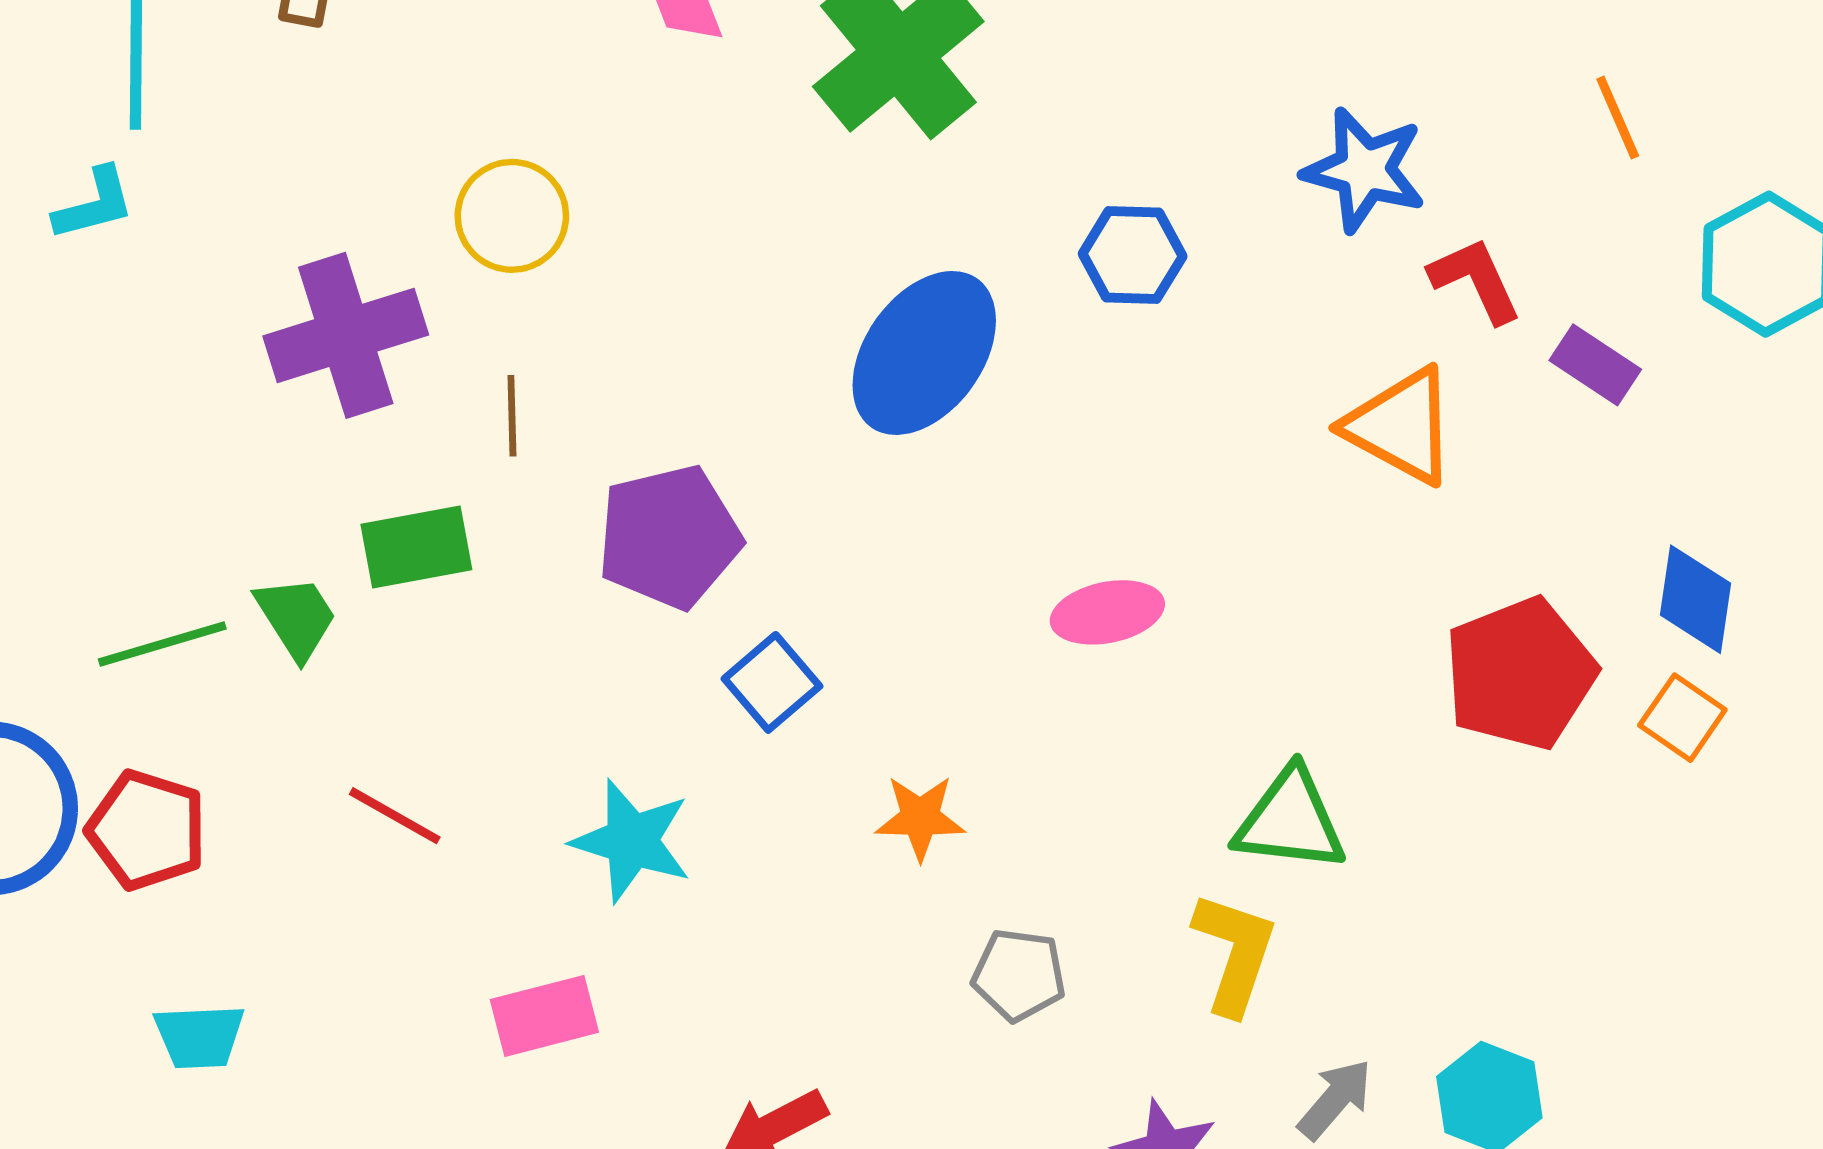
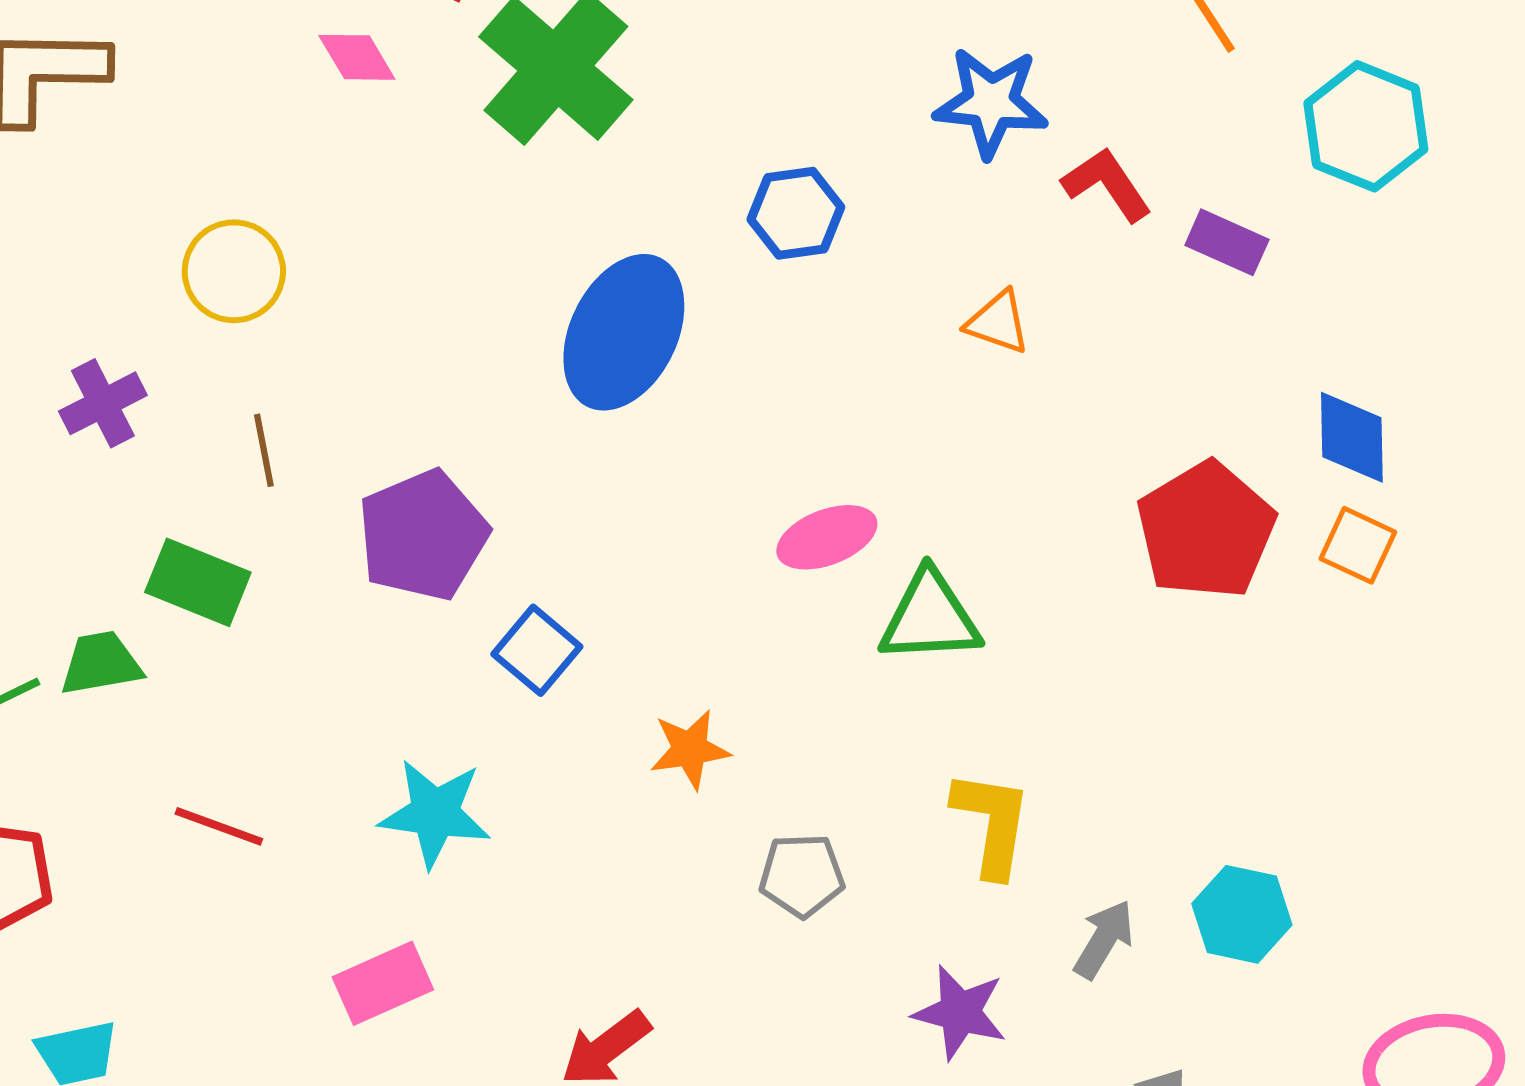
purple cross: (346, 335) -> (103, 403), size x0.6
orange triangle: (1401, 426) -> (998, 322), moved, size x0.6
green rectangle: (416, 547) -> (198, 582), turned 42
green trapezoid: (296, 617) -> (101, 663), turned -58
green triangle: (1290, 820) -> (930, 617), moved

